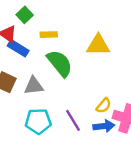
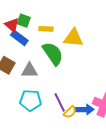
green square: (25, 15) -> (24, 21), moved, turned -32
yellow triangle: (98, 45) -> (73, 38), moved
yellow semicircle: (104, 106) -> (70, 112), moved

